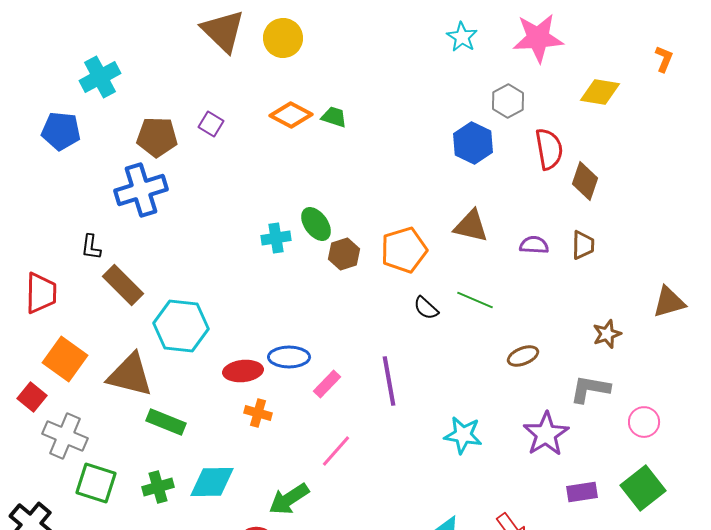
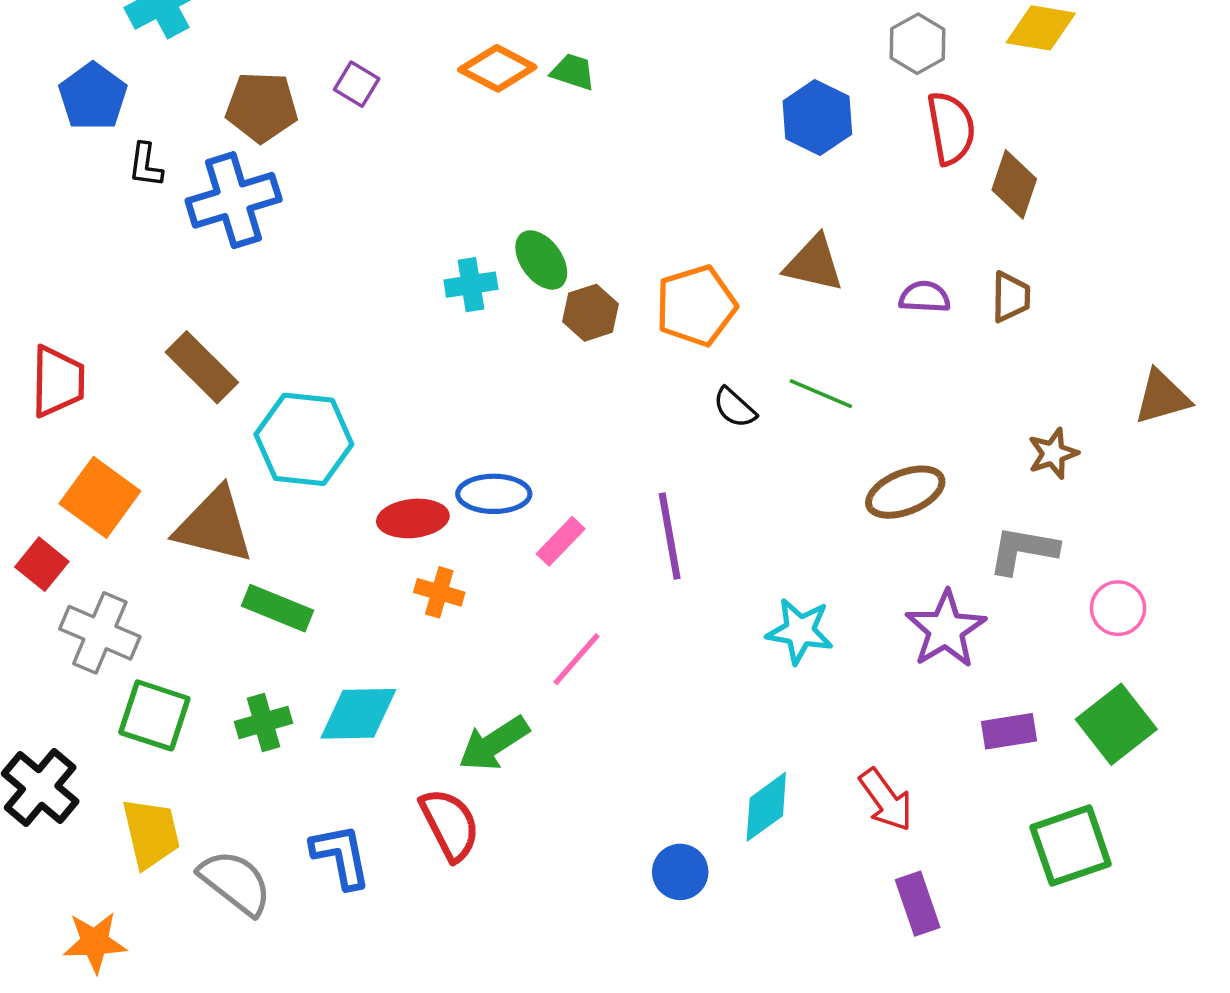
gray hexagon: (508, 101) -> (918, 44), moved
blue pentagon: (61, 131) -> (93, 96), turned 30
black L-shape: (91, 247) -> (146, 165), moved
brown ellipse: (523, 356) -> (905, 492), size x1.4

